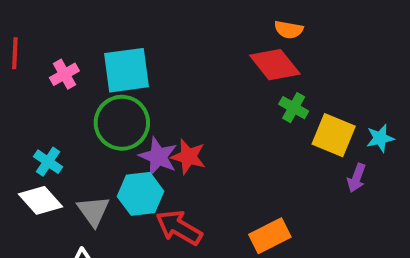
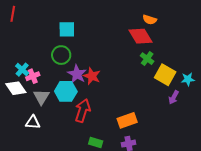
cyan square: (127, 70) -> (67, 29), size x0.7
pink cross: (64, 74) -> (33, 76), moved
green circle: (122, 123) -> (61, 55), size x0.7
red arrow: (179, 228) -> (83, 111), turned 70

